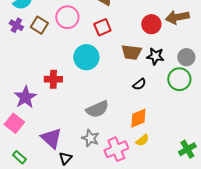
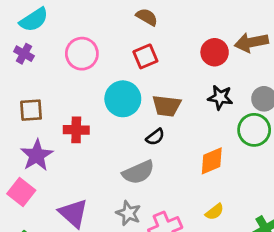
pink circle: (67, 17) -> (82, 54), moved
brown square: (39, 25) -> (31, 110), moved, turned -36
brown trapezoid: (131, 52) -> (167, 106), moved
black semicircle: (139, 84) -> (155, 137), moved
orange diamond: (138, 118) -> (212, 161), moved
yellow semicircle: (142, 140) -> (215, 212), moved

